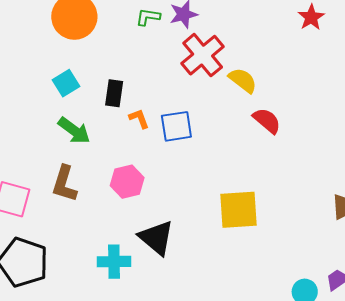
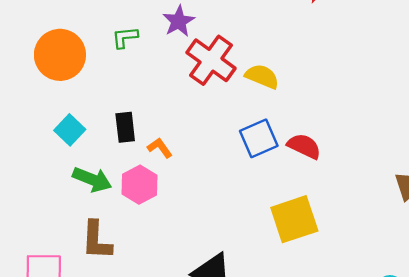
green L-shape: (148, 17) -> (125, 37), moved
red semicircle: (267, 121) -> (304, 146), moved
blue square: (176, 126) -> (259, 138), moved
pink hexagon: (127, 182) -> (139, 185), moved

